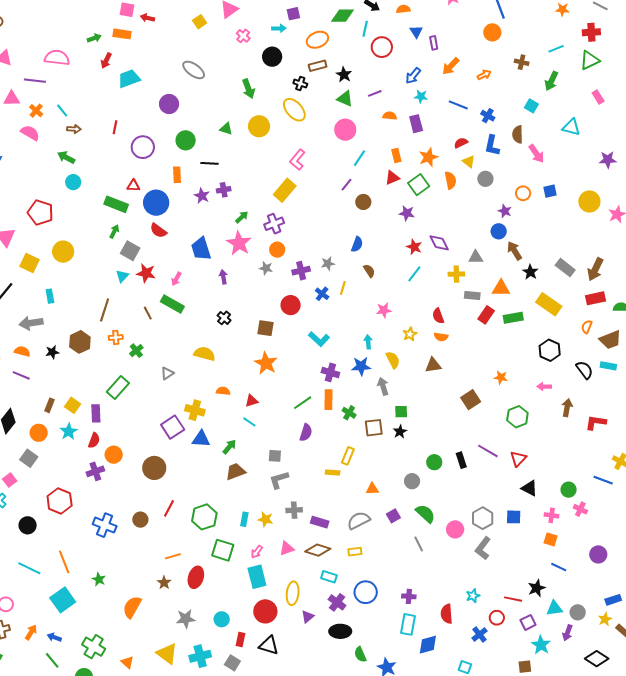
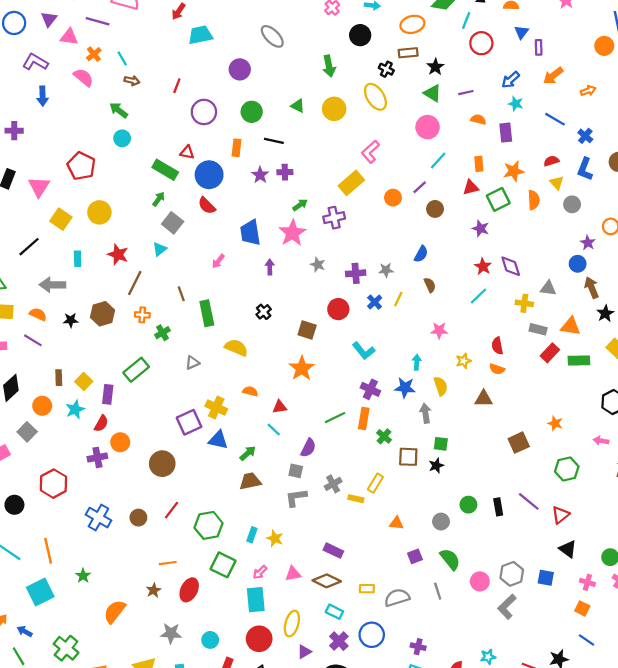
orange circle: (277, 250) -> (393, 198), moved
red star: (146, 273) -> (118, 254), moved
green rectangle: (172, 304) -> (207, 313), moved, turned 40
brown rectangle: (50, 405) -> (59, 378), turned -32
purple semicircle: (306, 433) -> (308, 448), moved
gray cross: (294, 510) -> (333, 484), moved, turned -35
gray semicircle: (359, 520) -> (397, 598), moved

